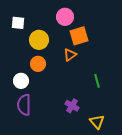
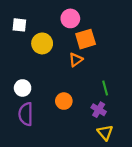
orange circle: (38, 64) -> (64, 101), moved
purple cross: (72, 106) -> (99, 110), moved

